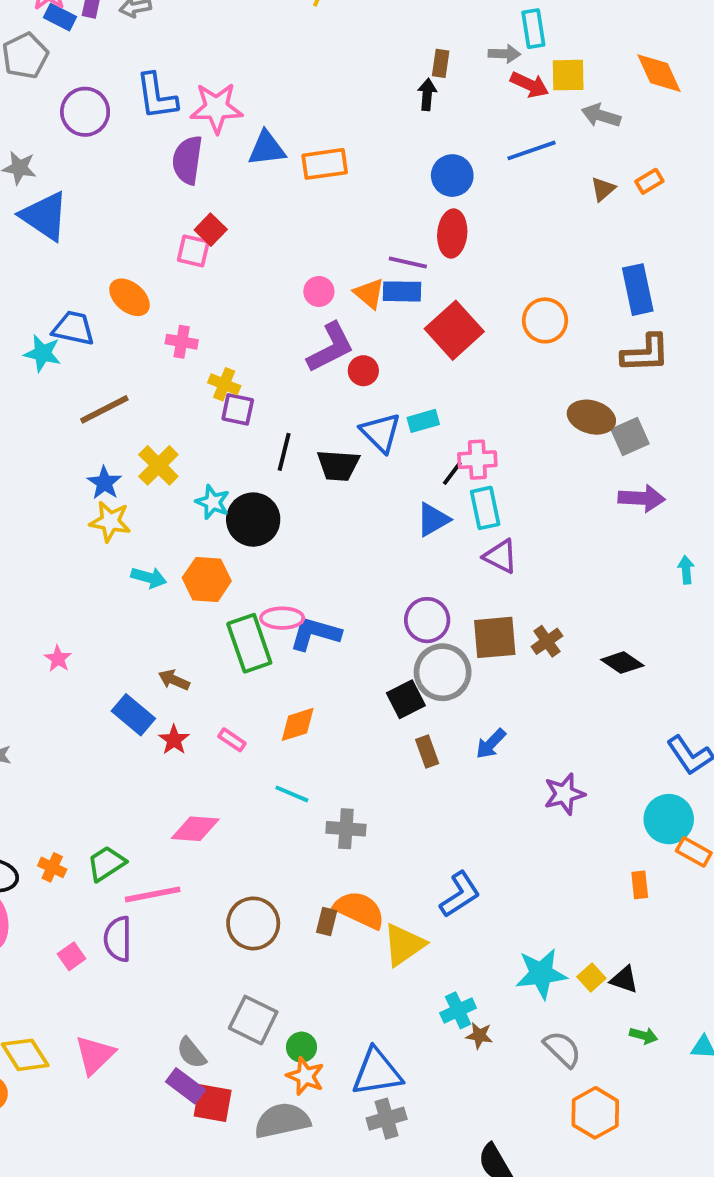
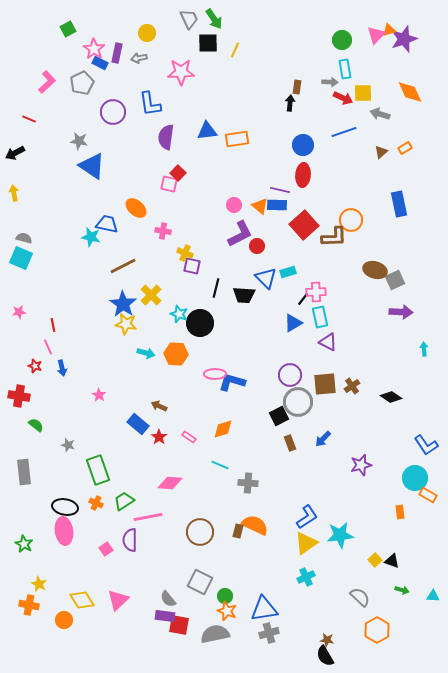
pink star: (216, 108) -> (181, 72), moved
brown L-shape: (645, 353) -> (334, 237), moved
blue star: (104, 483) -> (123, 304), size x1.5
green rectangle: (249, 643) -> (98, 470), moved
yellow triangle: (404, 945) -> (306, 543), moved
cyan star: (541, 974) -> (340, 535), moved
brown star: (479, 1036) -> (327, 640), moved
purple rectangle: (186, 1086) -> (165, 616), turned -30

